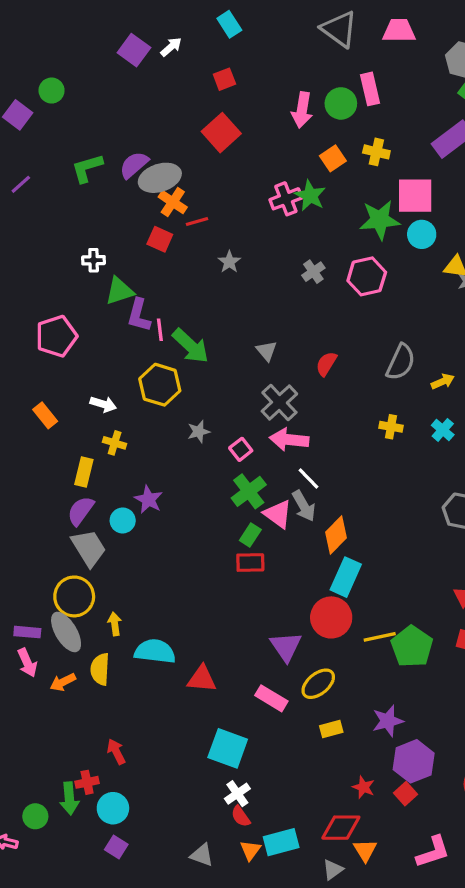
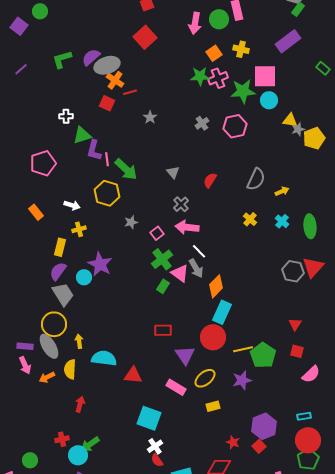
green star: (310, 196) -> (200, 76), turned -30
pink cross: (286, 199) -> (218, 78), moved
gray cross: (279, 402) -> (181, 204), size x0.7
yellow cross: (391, 427) -> (250, 219), turned 32
yellow cross: (115, 443) -> (79, 229), turned -32
purple star: (149, 499) -> (100, 264), size x1.4
red rectangle: (250, 563) -> (163, 330), moved
purple star: (388, 721) -> (242, 380), moved
red arrow: (116, 752) -> (80, 404), moved, turned 42
green arrow: (69, 799) -> (90, 444), moved, turned 60

